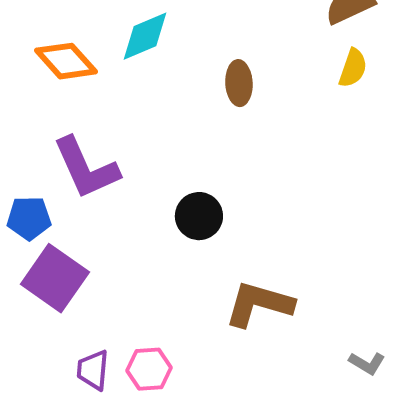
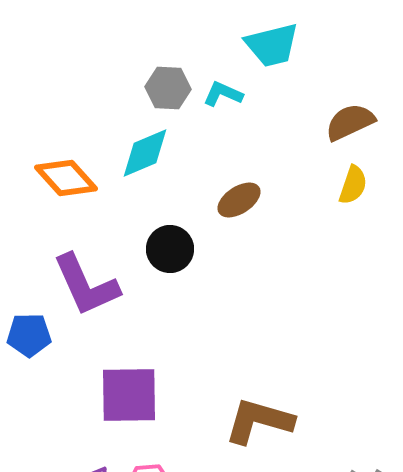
brown ellipse: (239, 83) -> (239, 200), turned 60
black circle: (199, 216) -> (170, 249), moved
purple square: (55, 278) -> (129, 395), moved, turned -36

